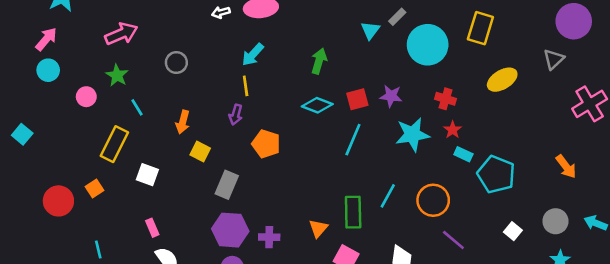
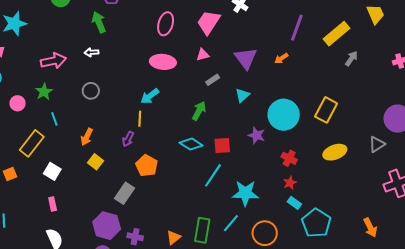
white arrow: (221, 12) -> (91, 52), moved
gray rectangle: (397, 17) -> (213, 80), moved
purple star: (391, 96) -> (257, 135), moved
cyan star: (412, 135) -> (245, 193), moved
gray rectangle: (227, 185) -> (125, 193), moved
pink rectangle: (152, 228) -> (53, 204), moved

